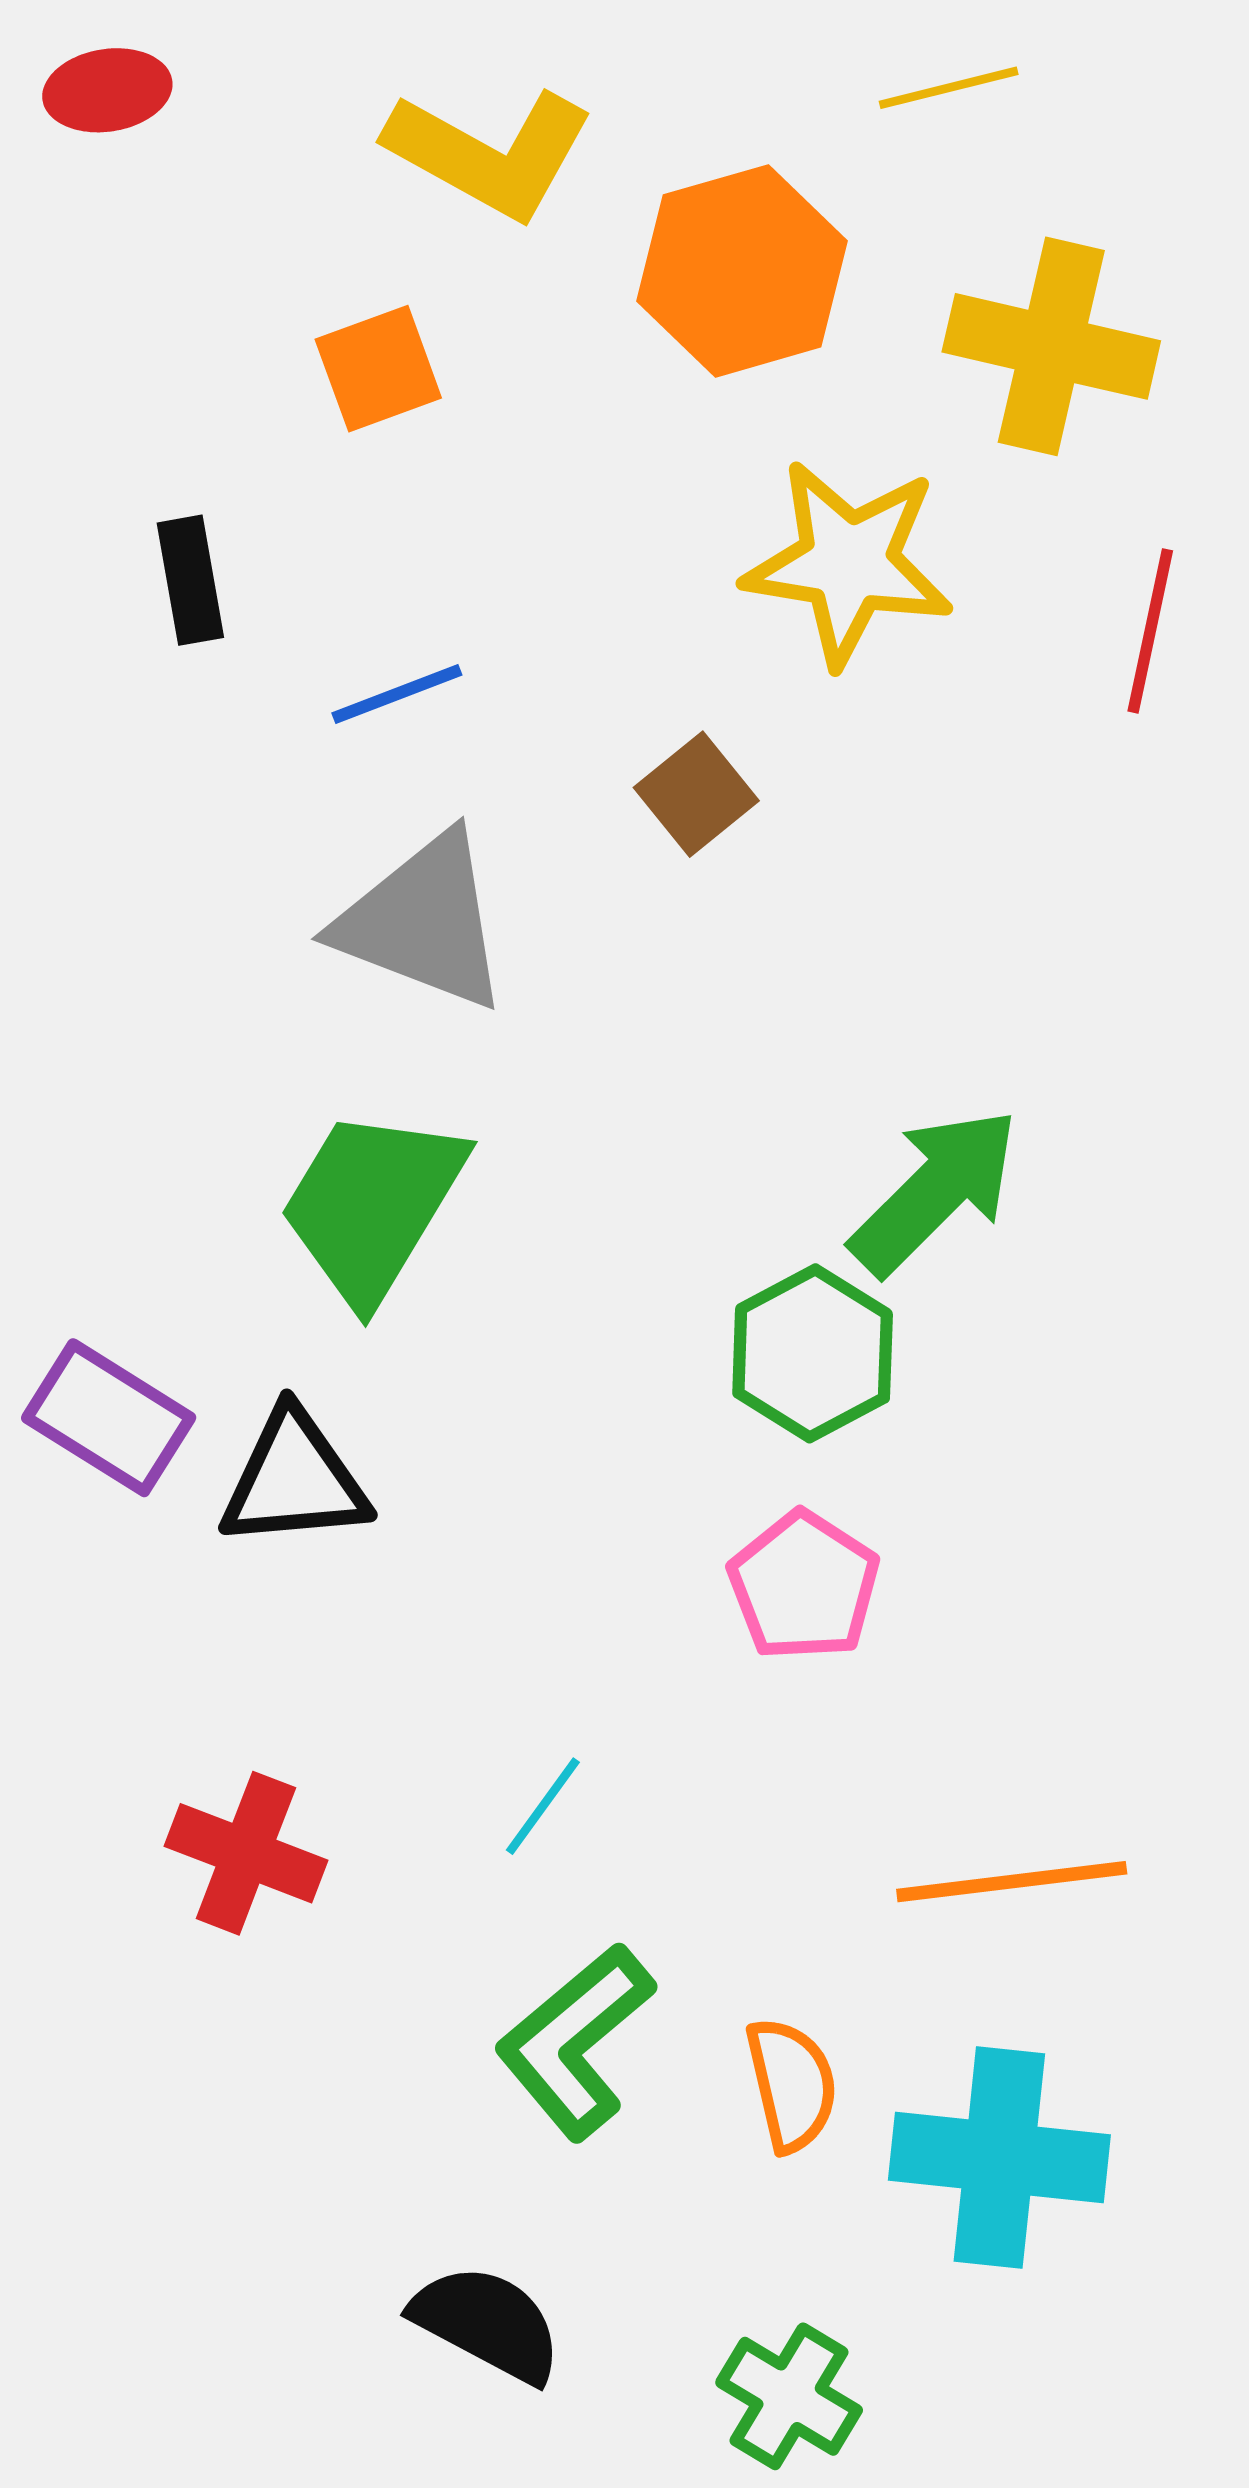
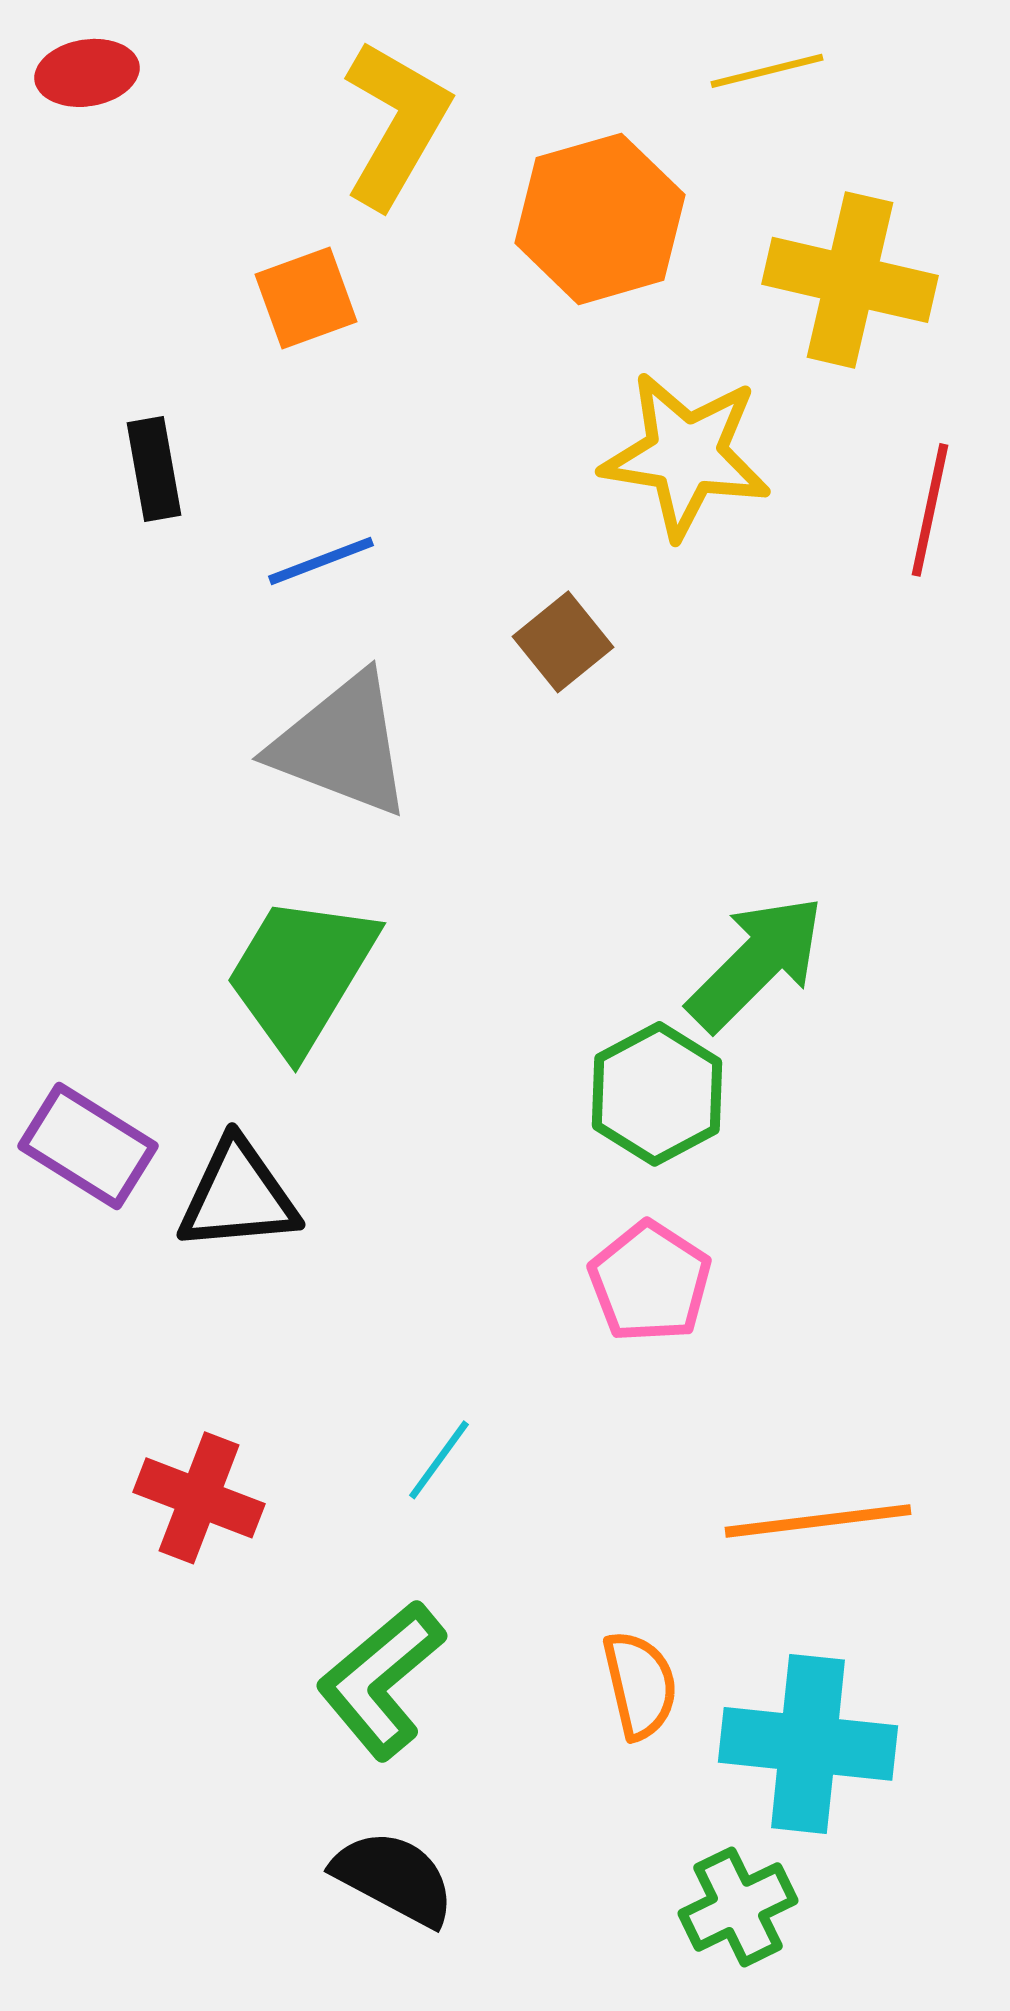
yellow L-shape: (490, 153) -> (396, 124), turned -89
green L-shape: (575, 2041) -> (381, 1680), moved
green cross: (789, 2396) -> (738, 1907), moved, turned 33

